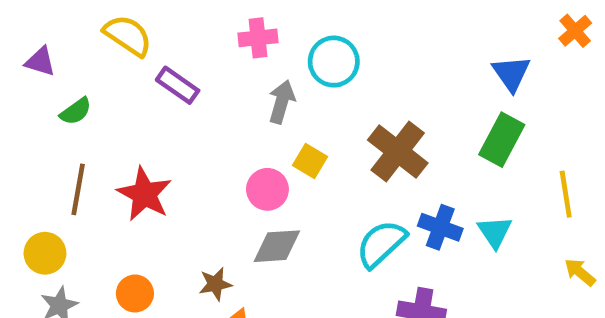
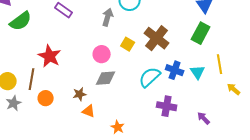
green semicircle: (76, 111) -> (21, 21), size x1.6
yellow square: (310, 161) -> (128, 44), moved
brown line: (78, 189) -> (32, 79), moved
yellow line: (566, 194) -> (220, 64), moved

